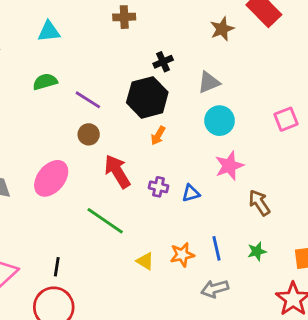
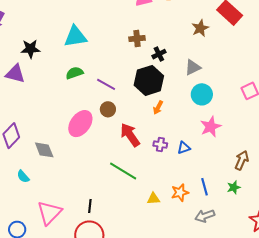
brown cross: (124, 17) -> (137, 39), moved
cyan triangle: (49, 31) -> (75, 37), size x1.4
pink ellipse: (51, 178) -> (80, 124), moved
brown arrow: (259, 203) -> (242, 160), moved, turned 60
yellow triangle: (145, 261) -> (153, 199), turned -32

